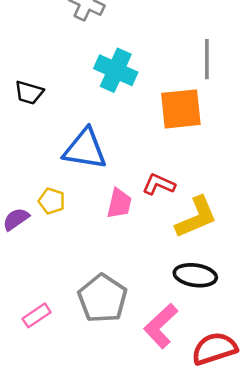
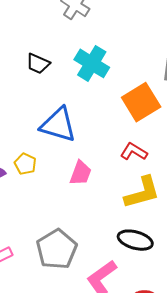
black trapezoid: (29, 93) -> (38, 64), moved
orange square: (181, 109) -> (141, 102), turned -33
red L-shape: (159, 184) -> (134, 152), moved

